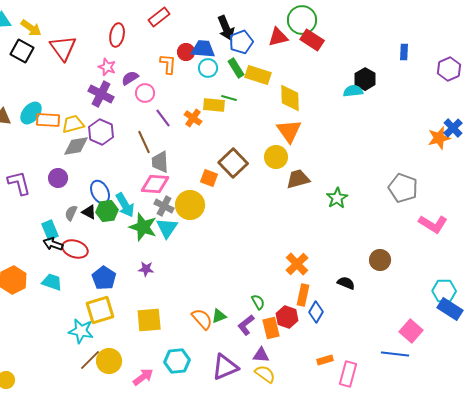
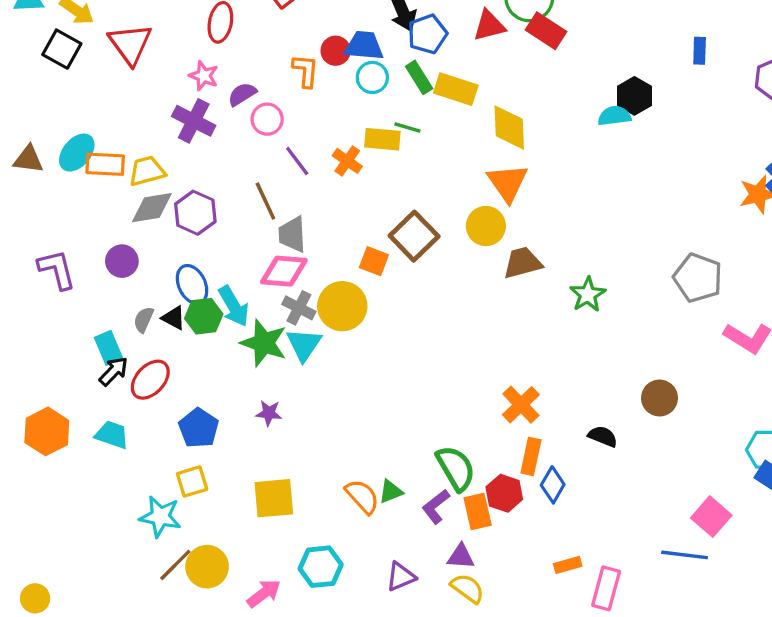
purple hexagon: (101, 132) -> (195, 213), moved
black arrow: (53, 244) -> (114, 371), turned 114
red ellipse: (75, 249) -> (150, 380), turned -65
green semicircle: (258, 302) -> (456, 468), size x1.8
yellow square: (100, 310) -> (192, 481), size x0.7
purple triangle: (225, 367) -> (401, 577), size x0.7

